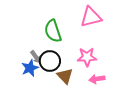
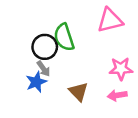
pink star: (87, 57) -> (121, 69), moved
black circle: (50, 61) -> (45, 47), moved

